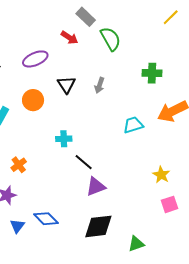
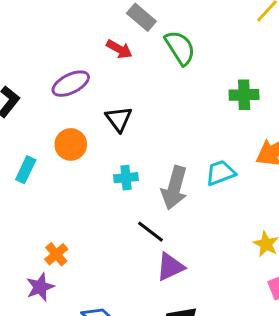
gray arrow: (99, 85) -> (174, 188), moved, size x1.8
cyan cross: (64, 139) -> (126, 178), moved
orange cross: (19, 165) -> (56, 254), moved

